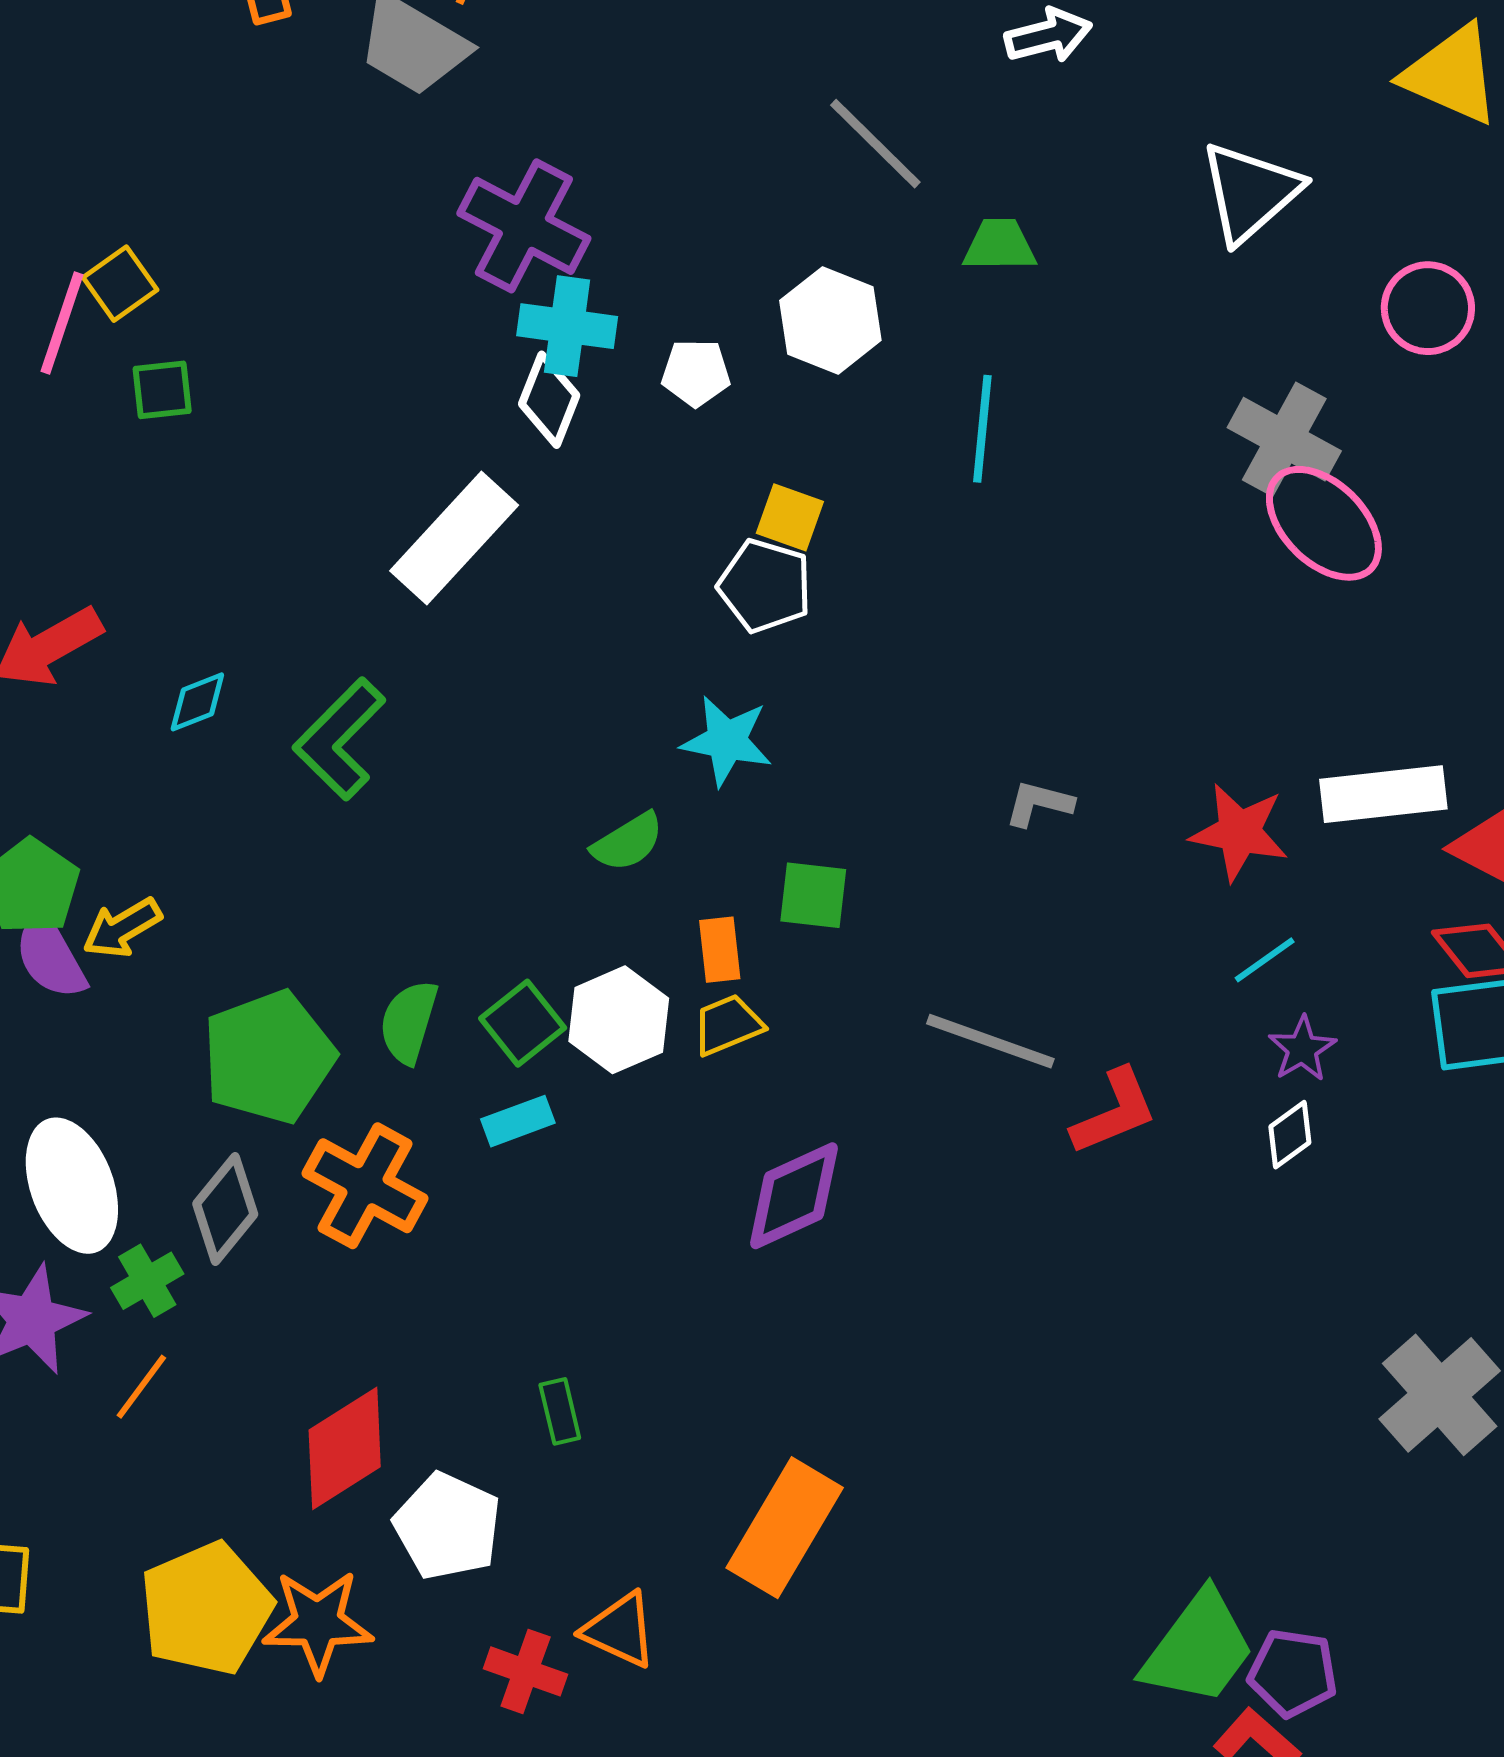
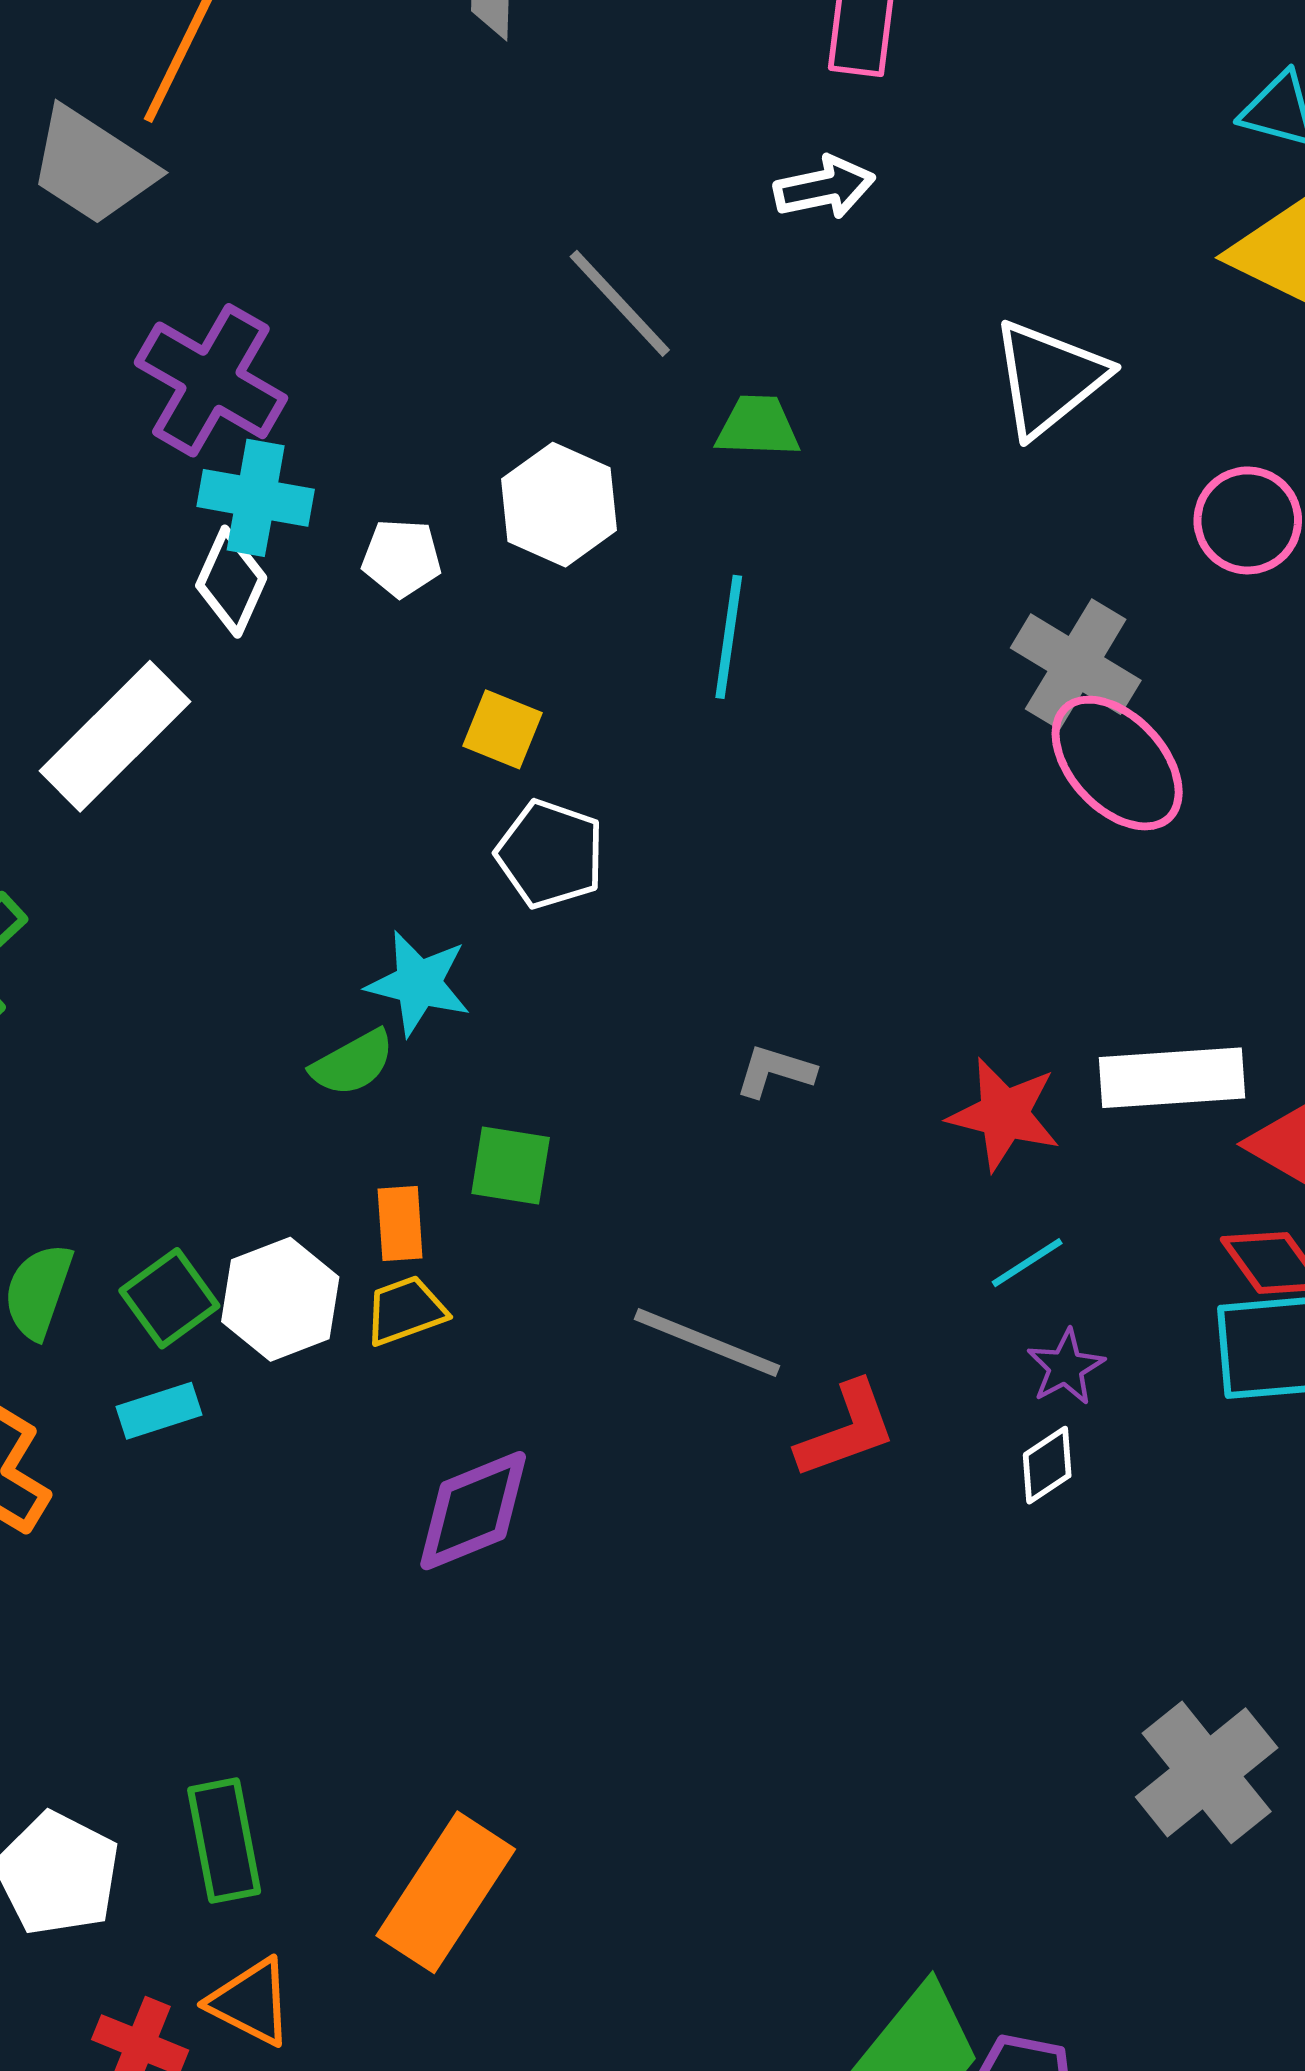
white pentagon: (765, 586) -> (550, 854), moved
green semicircle: (628, 842) -> (353, 1063), moved
green rectangle: (560, 1411) -> (224, 1841), moved, size x1.6

